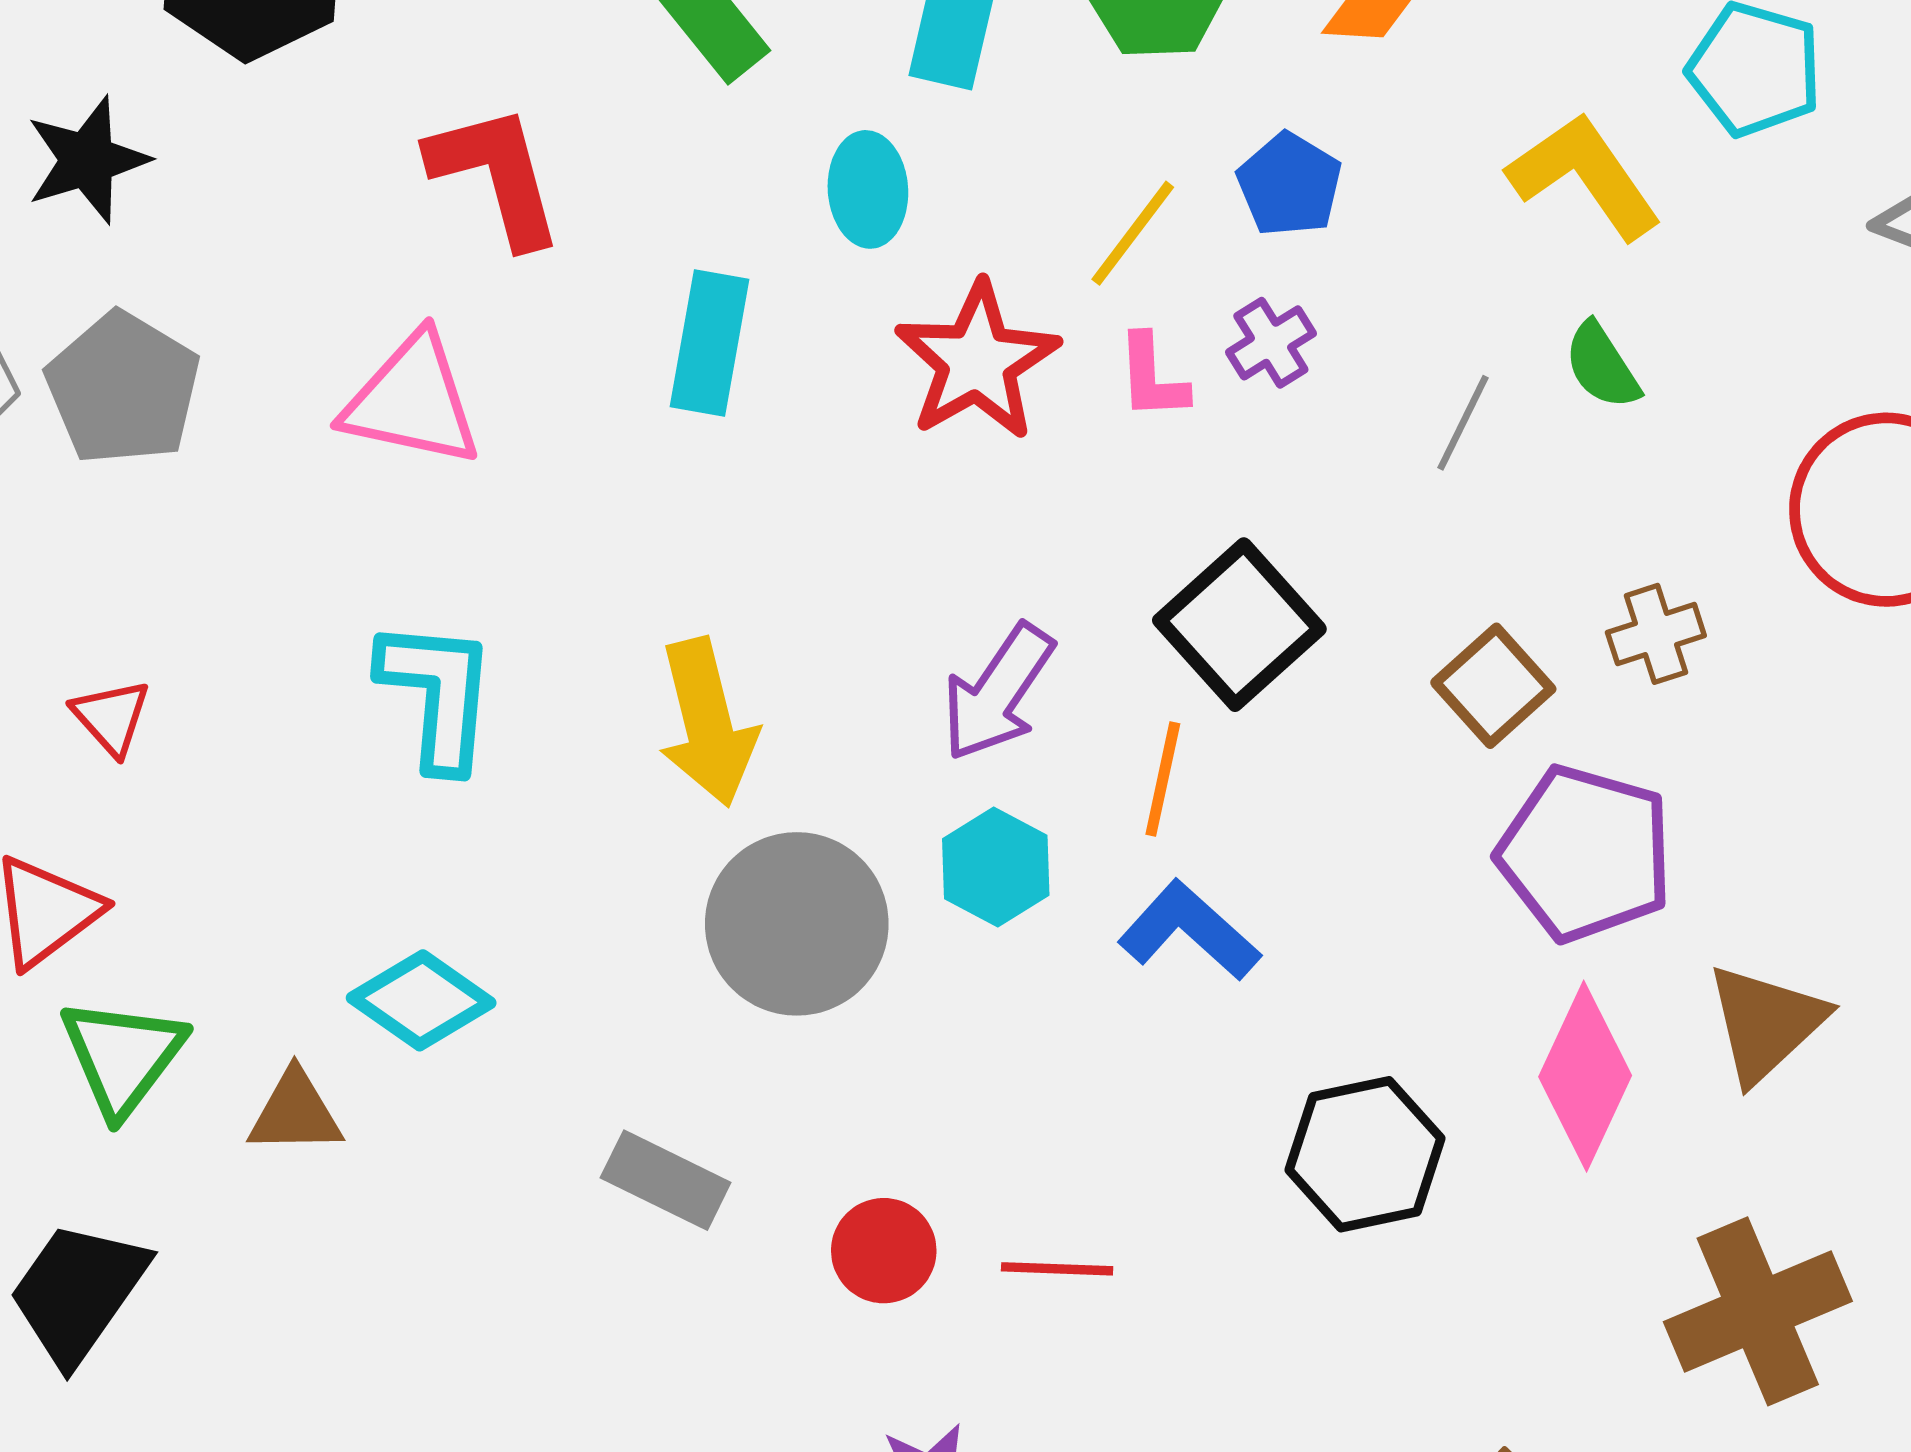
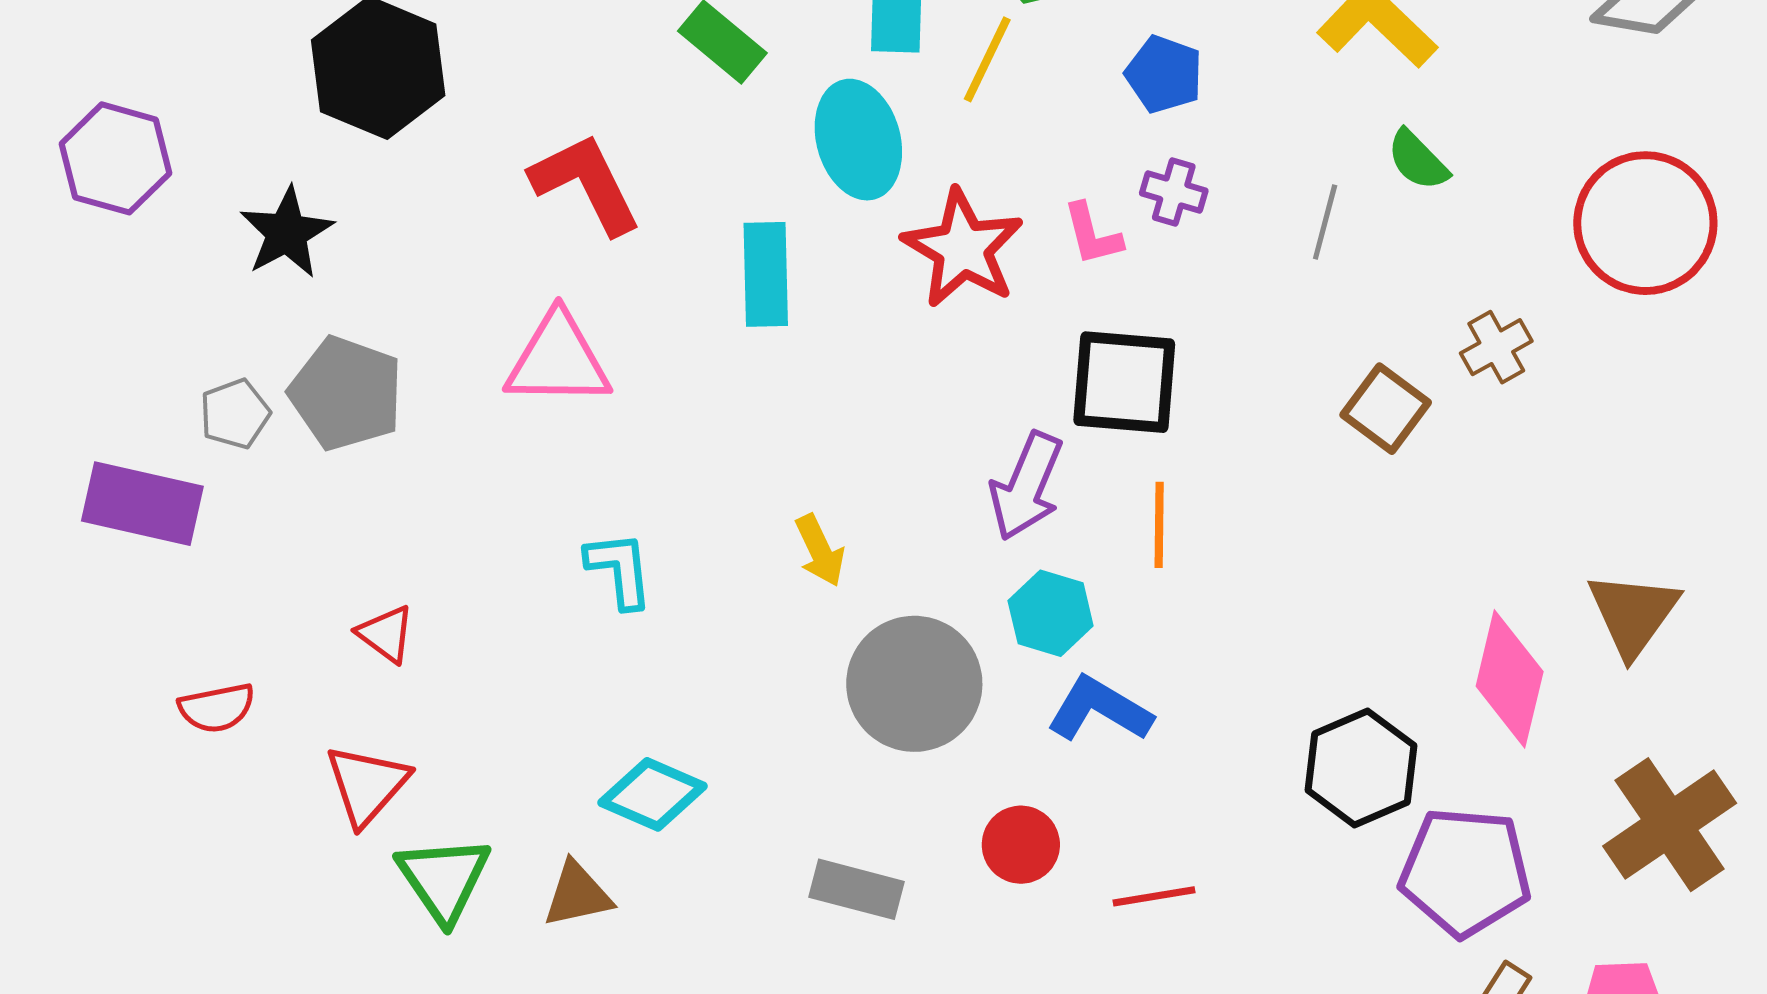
cyan ellipse: (868, 189) -> (858, 140), size x1.4
yellow line: (1133, 233) -> (987, 59), moved
purple cross: (1271, 343) -> (1174, 192), turned -30
black square: (1239, 625) -> (1124, 382), moved, turned -32
cyan L-shape: (437, 694) -> (619, 570), size x0.7
yellow arrow: (707, 722) -> (820, 550), size x0.6
purple pentagon: (1585, 853) -> (1465, 872), moved
blue L-shape: (1189, 931) -> (1099, 709), moved
red circle: (884, 1251) -> (1021, 845), moved

